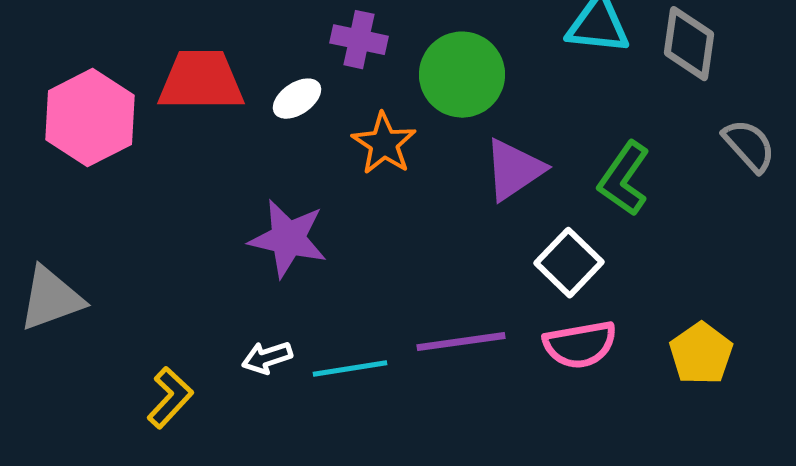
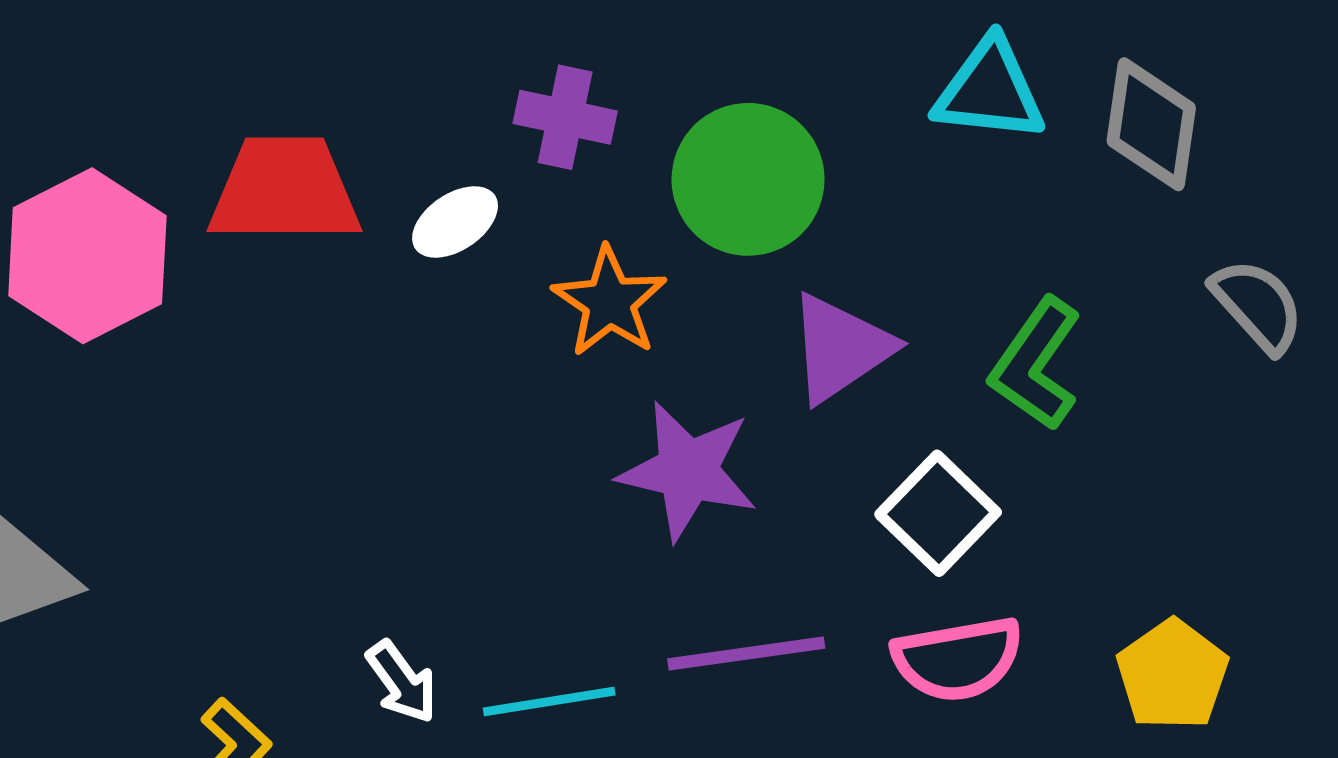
purple star: (288, 239) -> (688, 471), moved
white arrow: (267, 358) -> (402, 682), turned -108

